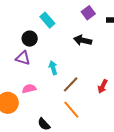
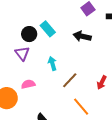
cyan rectangle: (47, 20) -> (48, 29), moved
purple triangle: (23, 58) -> (22, 53), turned 35
orange line: (71, 110) -> (81, 107), moved

